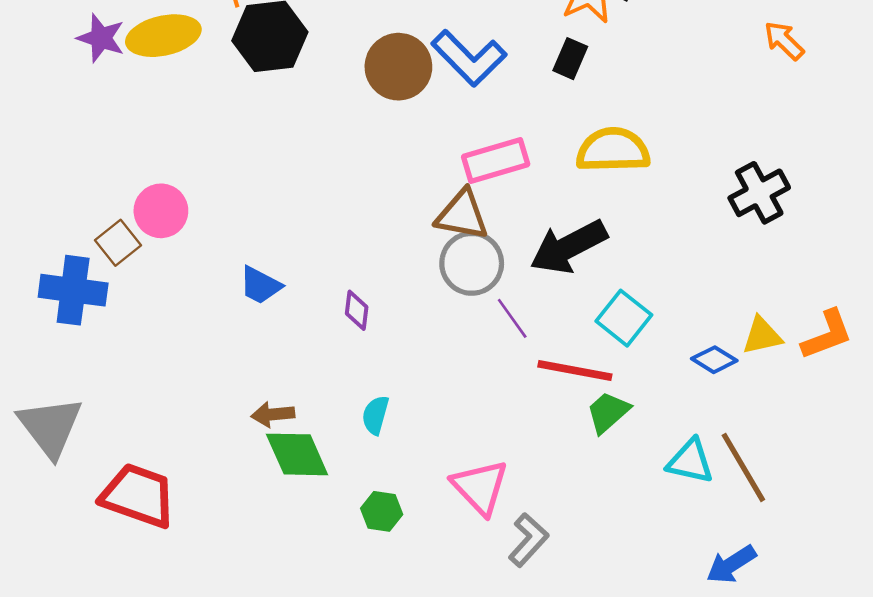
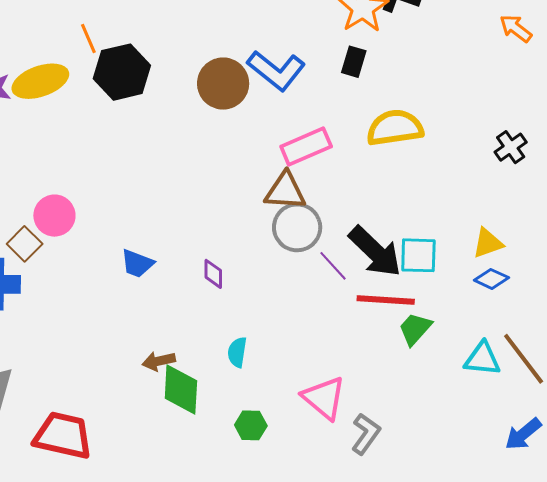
black cross: (759, 193) -> (511, 147), size x0.7
black arrow: (569, 247) -> (375, 252), moved, turned -102
cyan square: (624, 318) -> (418, 255), turned -30
yellow triangle: (762, 336) -> (488, 243), moved
green diamond: (297, 454) -> (181, 390), turned 34

